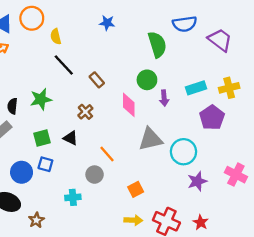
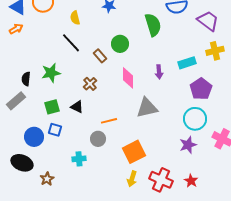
yellow semicircle: (56, 37) -> (75, 18), moved
green circle: (147, 80) -> (120, 44), moved
yellow cross: (229, 88) -> (215, 51), moved
cyan circle: (183, 152) -> (195, 119), moved
orange line: (107, 154) -> (109, 121), turned -63
orange square: (136, 189) -> (134, 152), size x1.6
yellow arrow: (133, 220) -> (132, 179), turned 105

